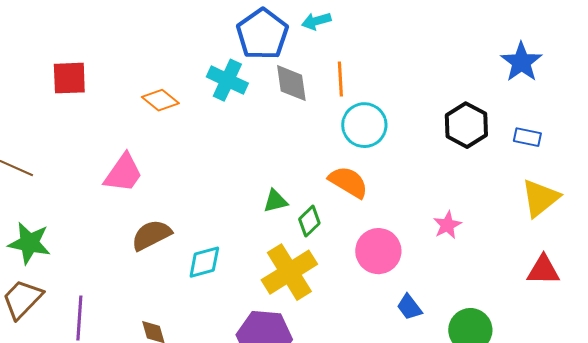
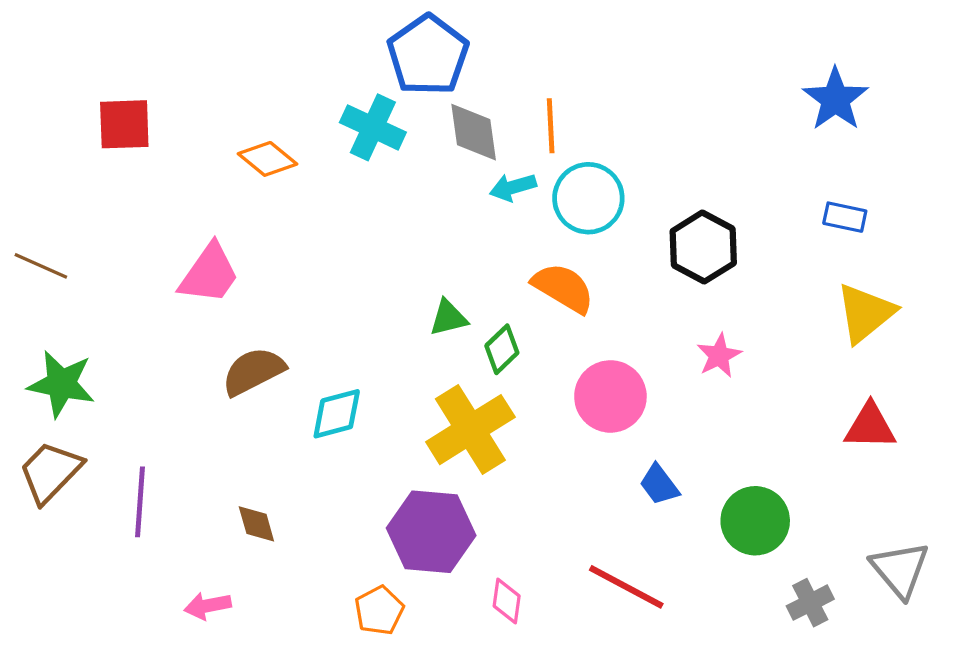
cyan arrow: (316, 21) -> (513, 187), moved
black hexagon: (466, 125) -> (703, 247), moved

